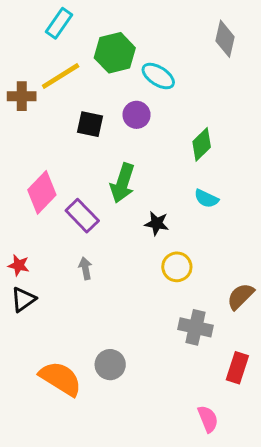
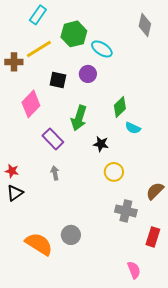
green diamond: (202, 144) -> (120, 107), moved
pink diamond: (42, 192) -> (31, 104), moved

